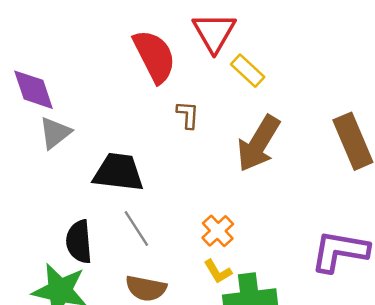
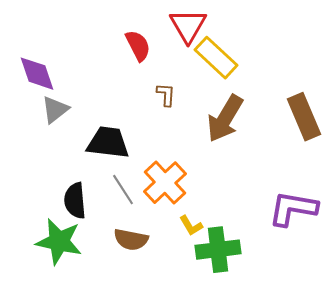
red semicircle: (154, 56) -> (138, 46), size x0.7
yellow rectangle: (248, 71) -> (216, 58), size x1.5
orange cross: (218, 231) -> (165, 183), moved, size x1.6

